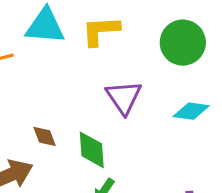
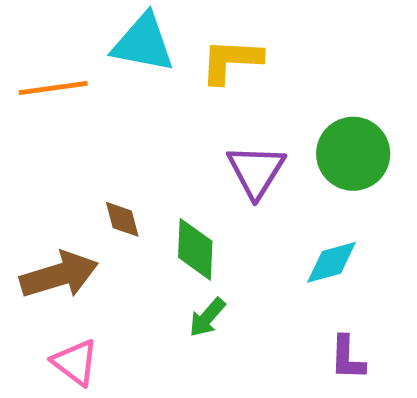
green circle: (183, 43) -> (353, 154), moved
cyan diamond: (191, 111) -> (332, 262), moved, turned -30

